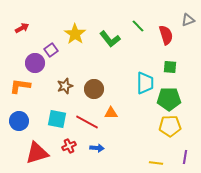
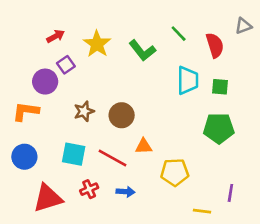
red arrow: (22, 28) -> (55, 36), moved
cyan trapezoid: (145, 83) -> (188, 80), moved
yellow pentagon: (170, 126) -> (175, 172), moved
purple line: (185, 157) -> (230, 193), moved

